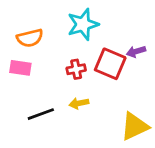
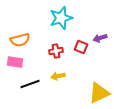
orange semicircle: (30, 38) -> (20, 40), moved
red square: (110, 64) -> (81, 47), size x0.6
pink rectangle: (20, 68) -> (15, 62), moved

